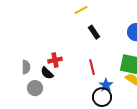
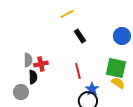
gray semicircle: (26, 67) -> (28, 60), moved
black semicircle: (47, 73) -> (33, 77), turned -136

